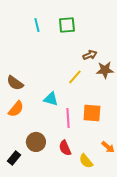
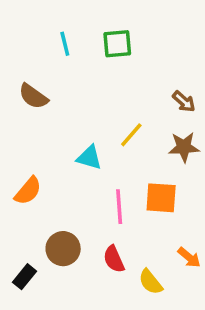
brown arrow: (90, 55) -> (184, 102), moved, turned 64
brown star: (105, 70) -> (184, 147), moved
brown semicircle: (15, 83) -> (33, 96), moved
cyan triangle: (51, 99) -> (89, 158), moved

